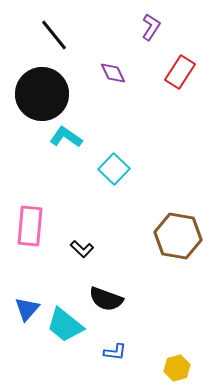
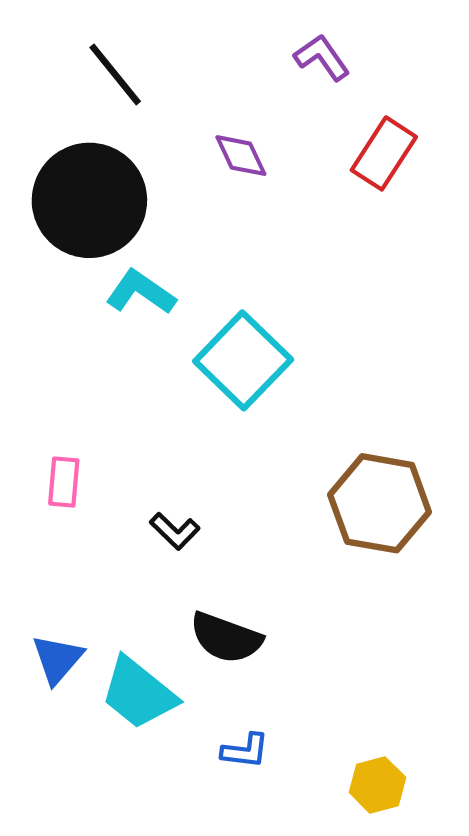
purple L-shape: (151, 27) -> (322, 57), turned -68
cyan square: (114, 169) -> (243, 360), size x1.4
pink rectangle: (30, 226) -> (64, 482), size x0.6

